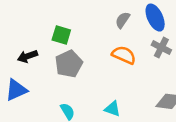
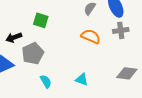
gray cross: (161, 48) -> (121, 30), turned -35
gray pentagon: (69, 64) -> (33, 53), moved

